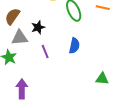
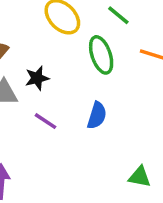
purple line: (45, 52) -> (46, 121), turned -40

